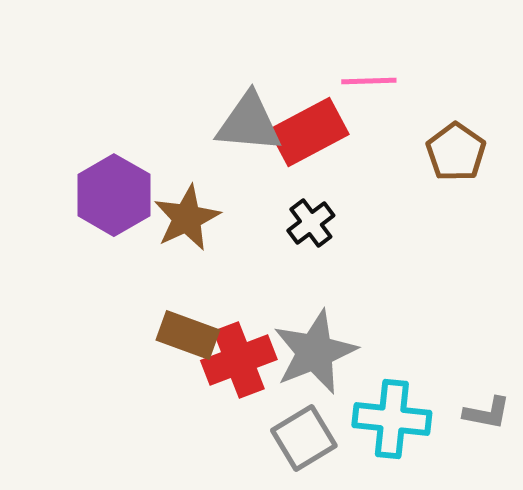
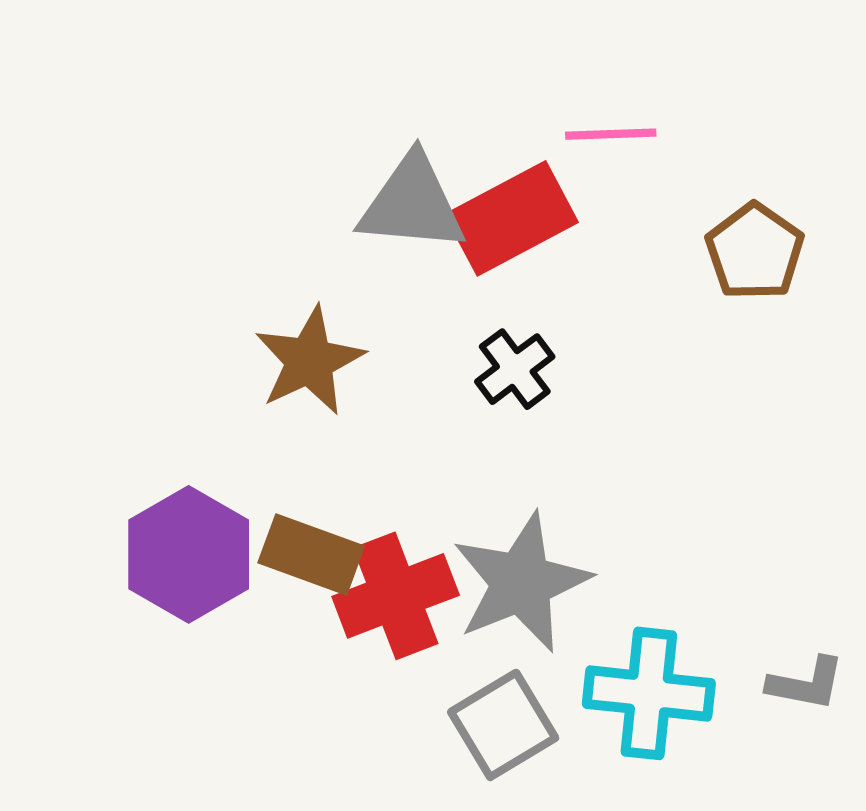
purple hexagon: (114, 195) -> (189, 554), moved

